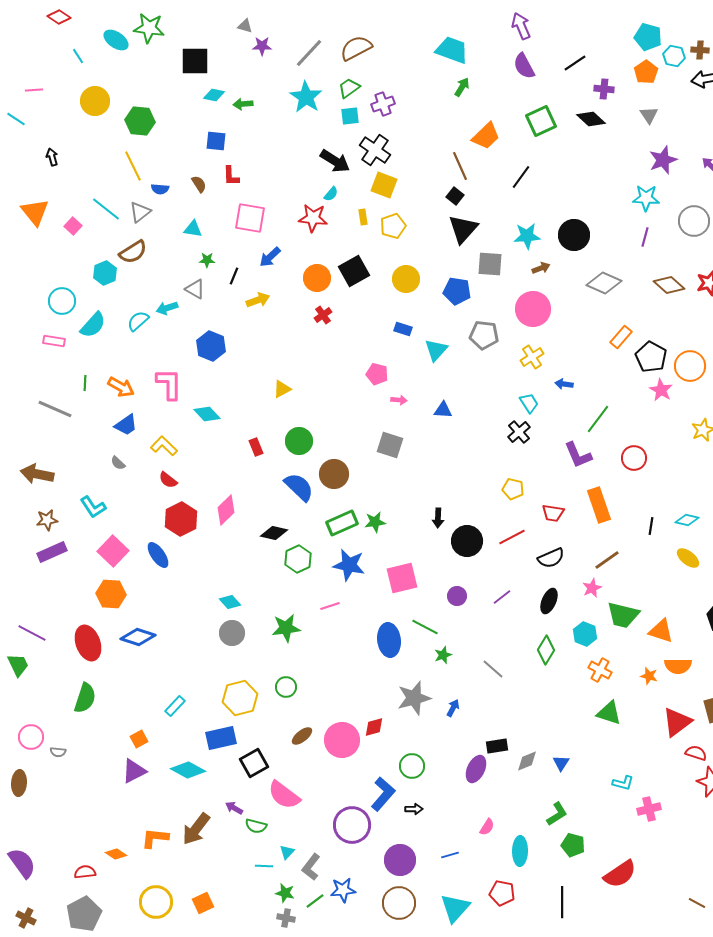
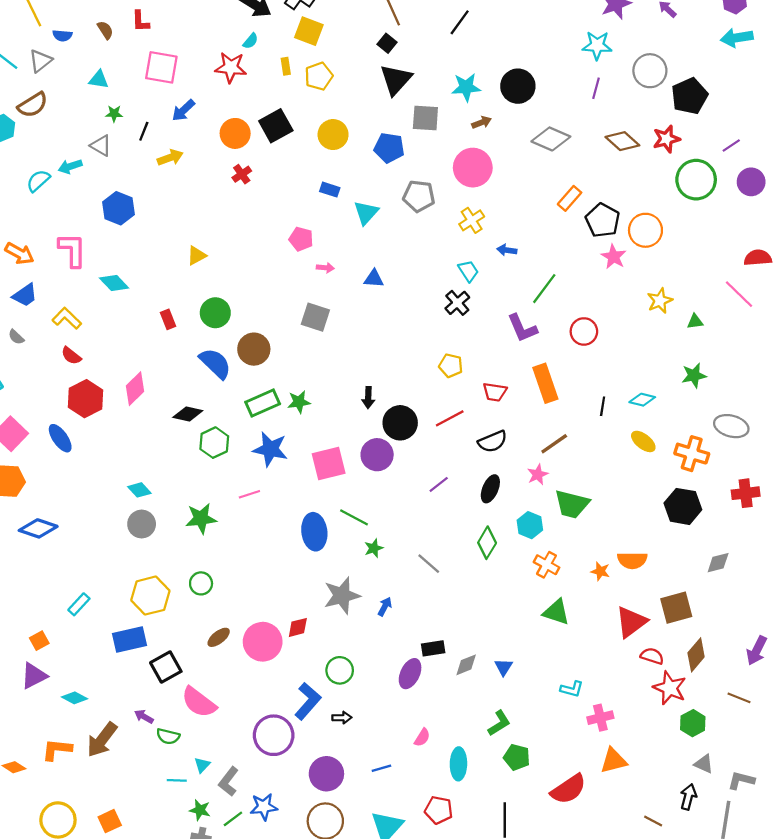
purple circle: (457, 596) -> (377, 455), moved, size x1.5
orange triangle: (661, 631) -> (614, 761), moved, turned -32
cyan diamond: (188, 770) -> (74, 698), moved, size x0.7

